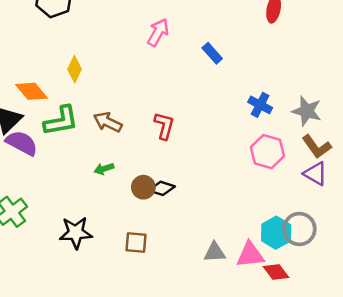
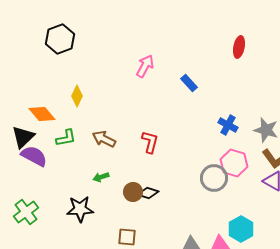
green L-shape: (61, 121) -> (66, 138), size x0.7
gray circle: (299, 229) -> (214, 178), moved
black star: (76, 233) -> (80, 209), moved

